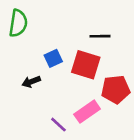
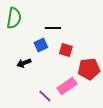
black line: (100, 36) -> (53, 28), moved
red square: (86, 65) -> (66, 50), size x0.6

